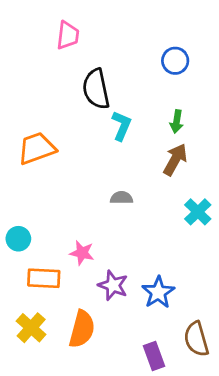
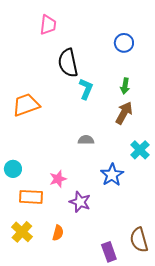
pink star: (82, 253) -> (58, 179), turned -30
blue star: (158, 292) -> (112, 175), moved
orange semicircle: (82, 329) -> (58, 233), size x0.6

